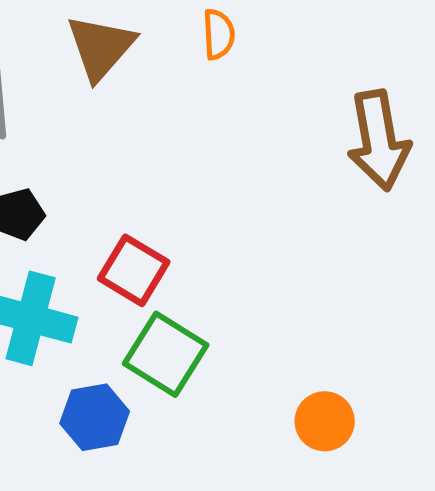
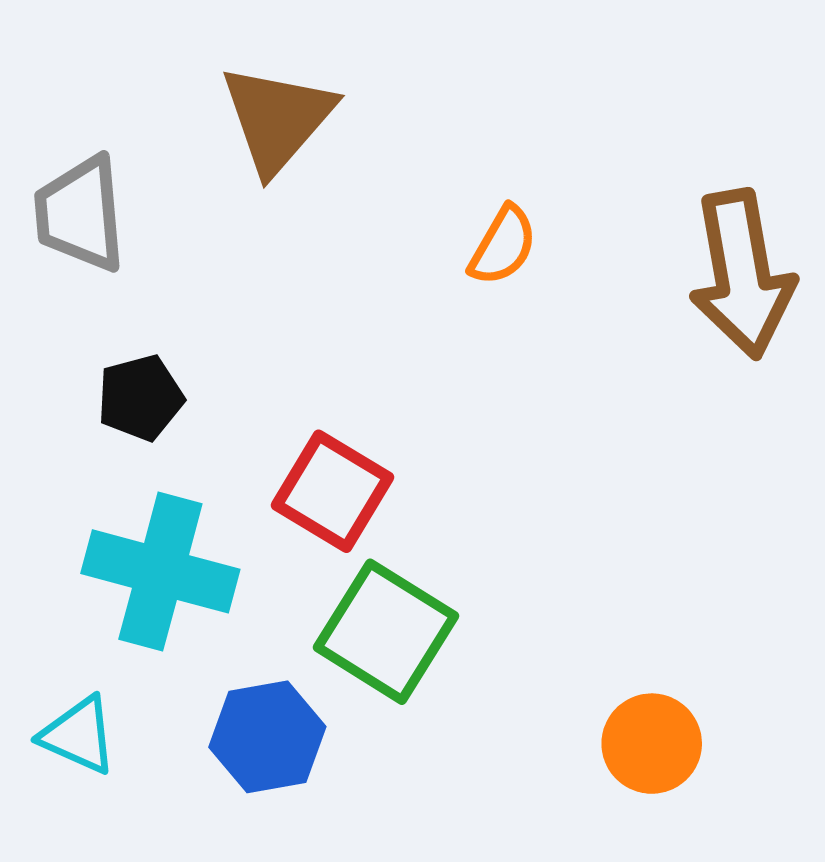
orange semicircle: (219, 34) -> (503, 246), moved, turned 33

